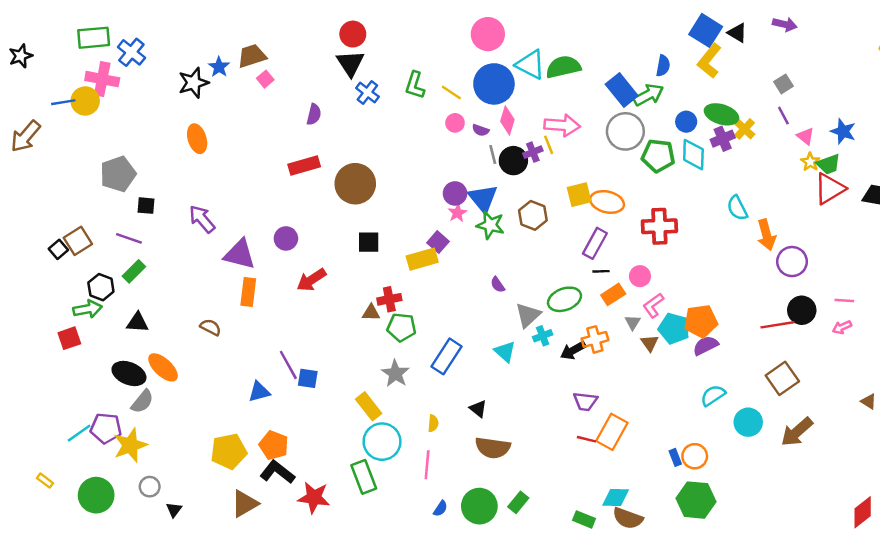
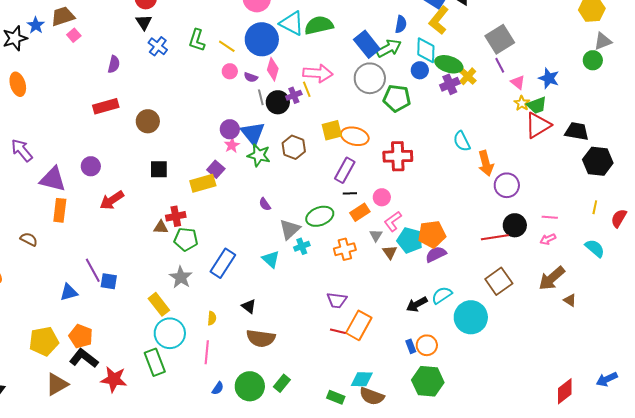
black triangle: (350, 63) -> (144, 22), size x0.7
gray square: (783, 84) -> (500, 39), size x1.8
cyan diamond: (693, 155) -> (426, 50), moved
brown circle: (355, 184) -> (148, 121), size x0.7
black arrow: (573, 350) -> (417, 304), moved
cyan circle: (748, 422) -> (471, 317), size x1.4
brown arrow: (797, 432) -> (552, 278), moved

